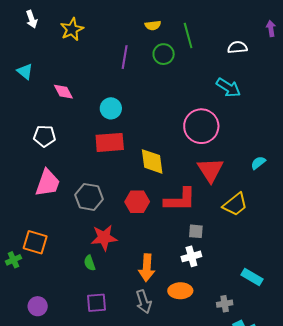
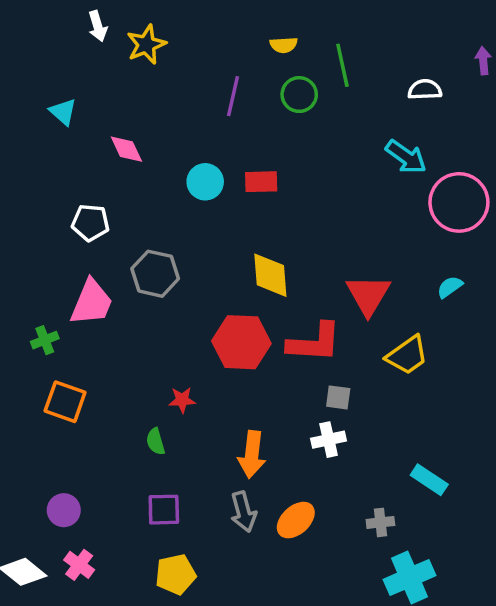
white arrow: (32, 19) -> (98, 26), moved
pink circle: (201, 126) -> (459, 202), moved
red rectangle: (110, 142) -> (261, 182), moved, size x0.7
gray hexagon: (89, 197) -> (155, 274), moved
red hexagon: (137, 202) -> (241, 342), size x1.4
red star: (104, 238) -> (182, 400), size x0.6
green cross: (13, 260) -> (45, 340), moved
orange ellipse: (180, 291) -> (296, 520), moved, turned -45

